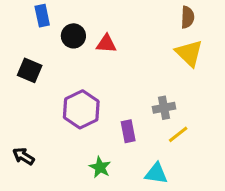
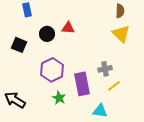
black circle: (73, 36) -> (47, 34), moved
purple rectangle: (128, 131) -> (82, 84), size x1.6
black arrow: (23, 156) -> (15, 100), size x1.5
green star: (100, 167) -> (59, 98), moved

